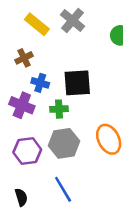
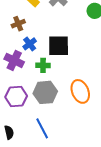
blue cross: (40, 83) -> (30, 44), turned 32

